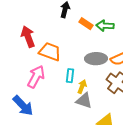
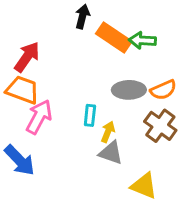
orange rectangle: (86, 24) -> (114, 37), size x1.6
red arrow: (28, 37) -> (27, 57), turned 55
orange trapezoid: (50, 52) -> (23, 90), moved

